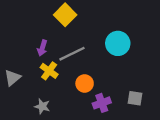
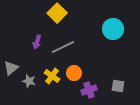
cyan circle: (118, 43) -> (113, 29), moved
yellow cross: (49, 71) -> (52, 76), moved
gray star: (42, 106) -> (29, 81), moved

